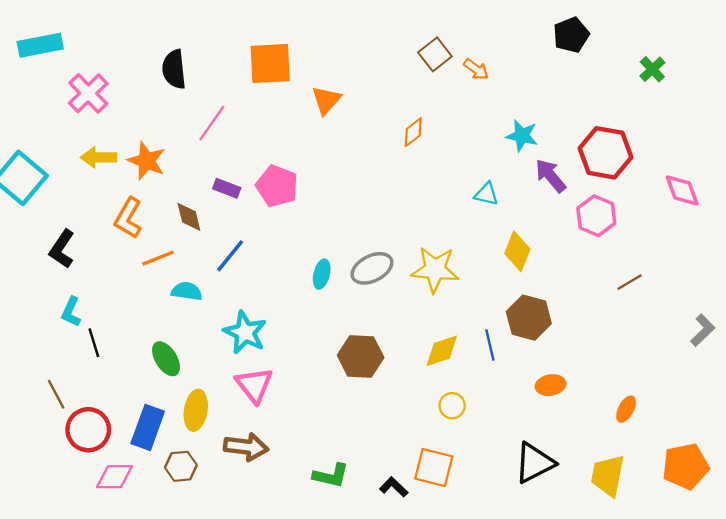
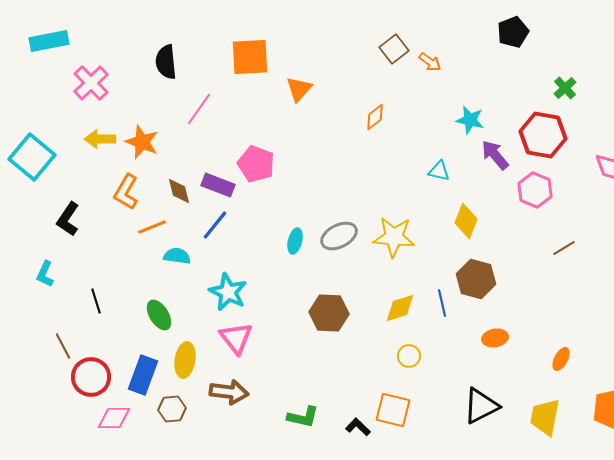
green cross: (652, 69) -> (565, 88), moved
purple rectangle: (227, 188) -> (218, 185), moved, size x1.4
cyan L-shape: (71, 312) -> (45, 274), moved

